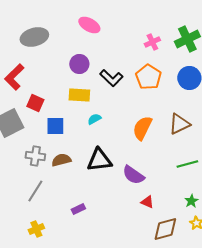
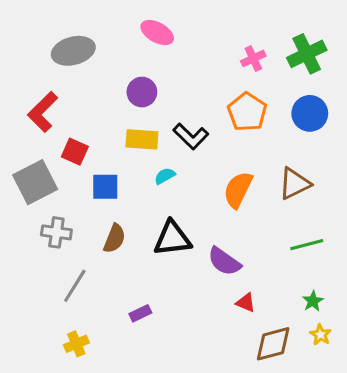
black L-shape: (111, 78) -> (191, 136), moved
gray cross: (35, 156) -> (56, 232), moved
brown semicircle: (61, 160) -> (114, 239), turned 126

